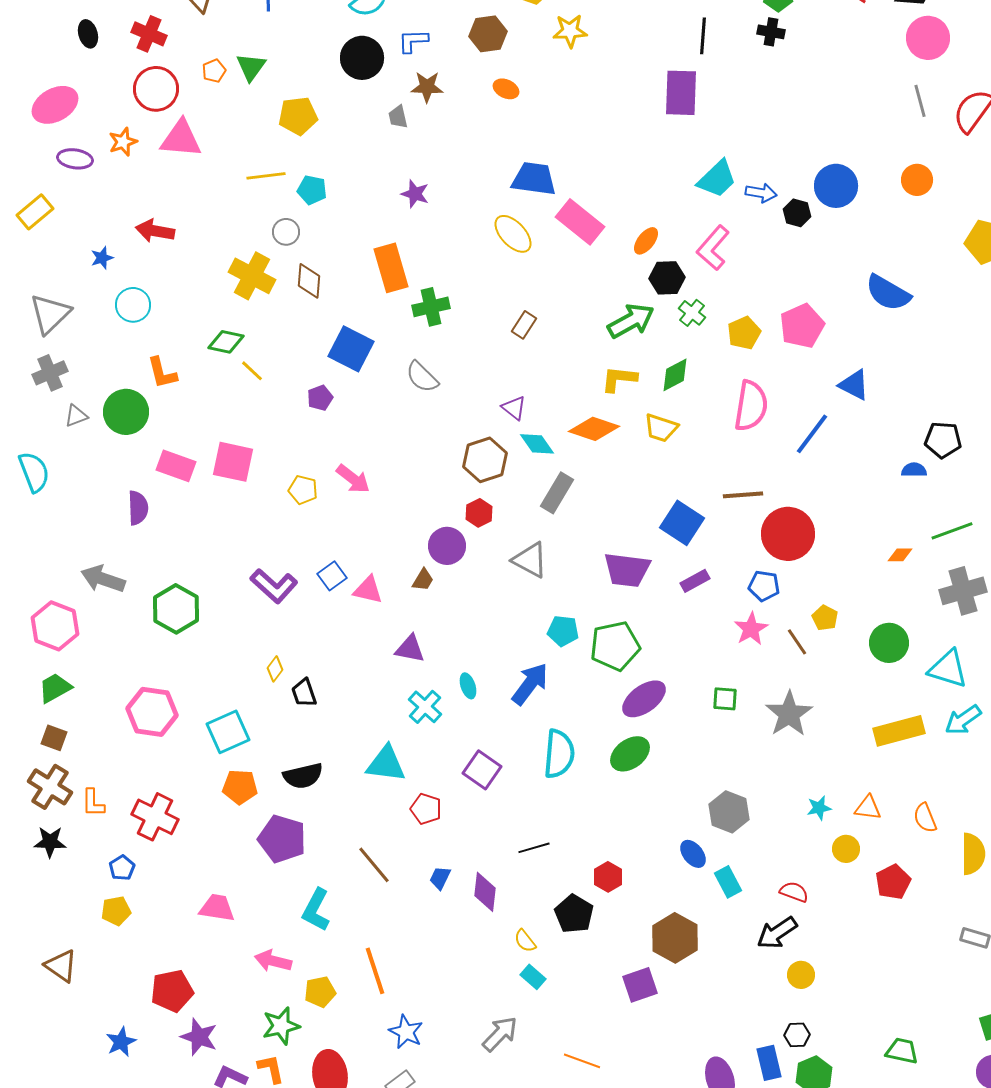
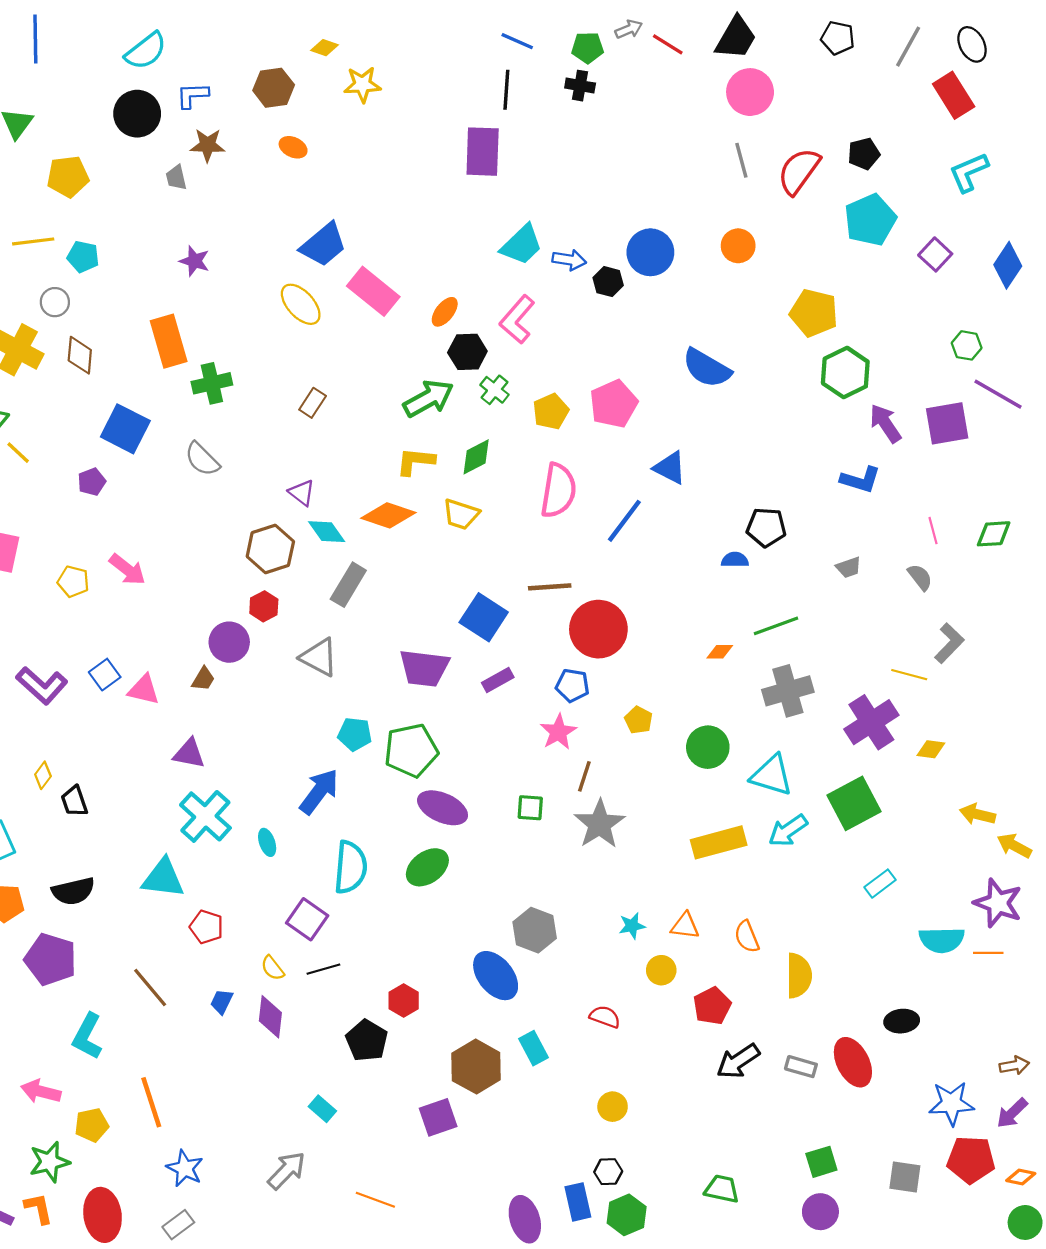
blue trapezoid: (534, 179) -> (323, 245), turned 132
brown line: (797, 642) -> (584, 776), moved, turned 52
cyan ellipse: (468, 686) -> (267, 842), moved
purple ellipse: (644, 699) -> (443, 808), turned 60
cyan cross: (425, 707) -> (205, 816), size x1.4
purple square: (482, 770) -> (307, 919), moved
blue ellipse: (693, 854) -> (496, 976), size x1.6
cyan rectangle: (728, 882) -> (533, 1048), moved
black arrow: (777, 933) -> (738, 1061), moved
yellow semicircle: (525, 941) -> (273, 968), moved

